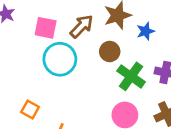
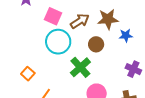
green cross: (131, 76) -> (80, 67), moved

